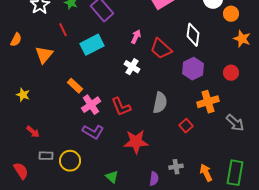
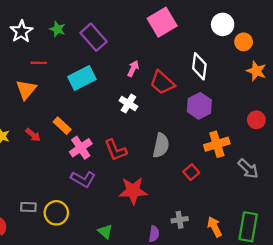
red line: (63, 30) -> (39, 63), moved, turned -64
red circle: (231, 73) -> (256, 120), moved
red arrow: (33, 132) -> (33, 135), moved

